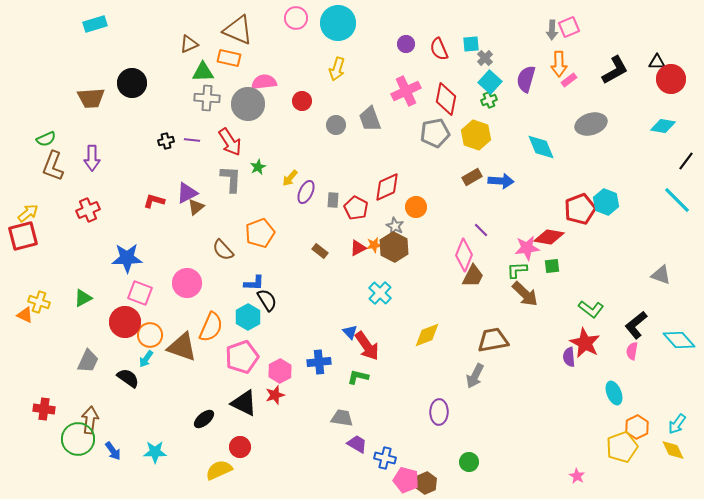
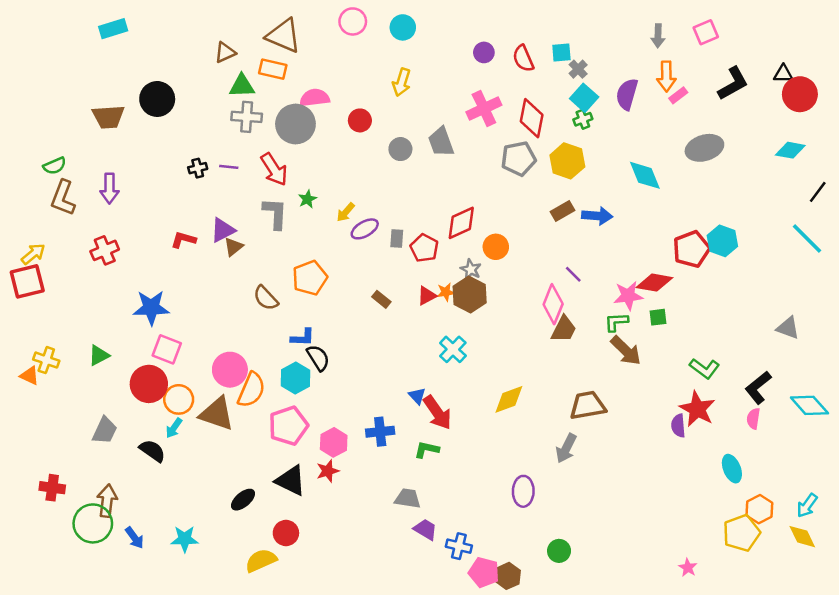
cyan circle: (338, 23) -> (403, 27), size x0.6
pink square: (569, 27) -> (706, 32), moved
purple ellipse: (306, 192) -> (365, 229), turned 35
pink circle: (187, 283) -> (230, 370), moved

